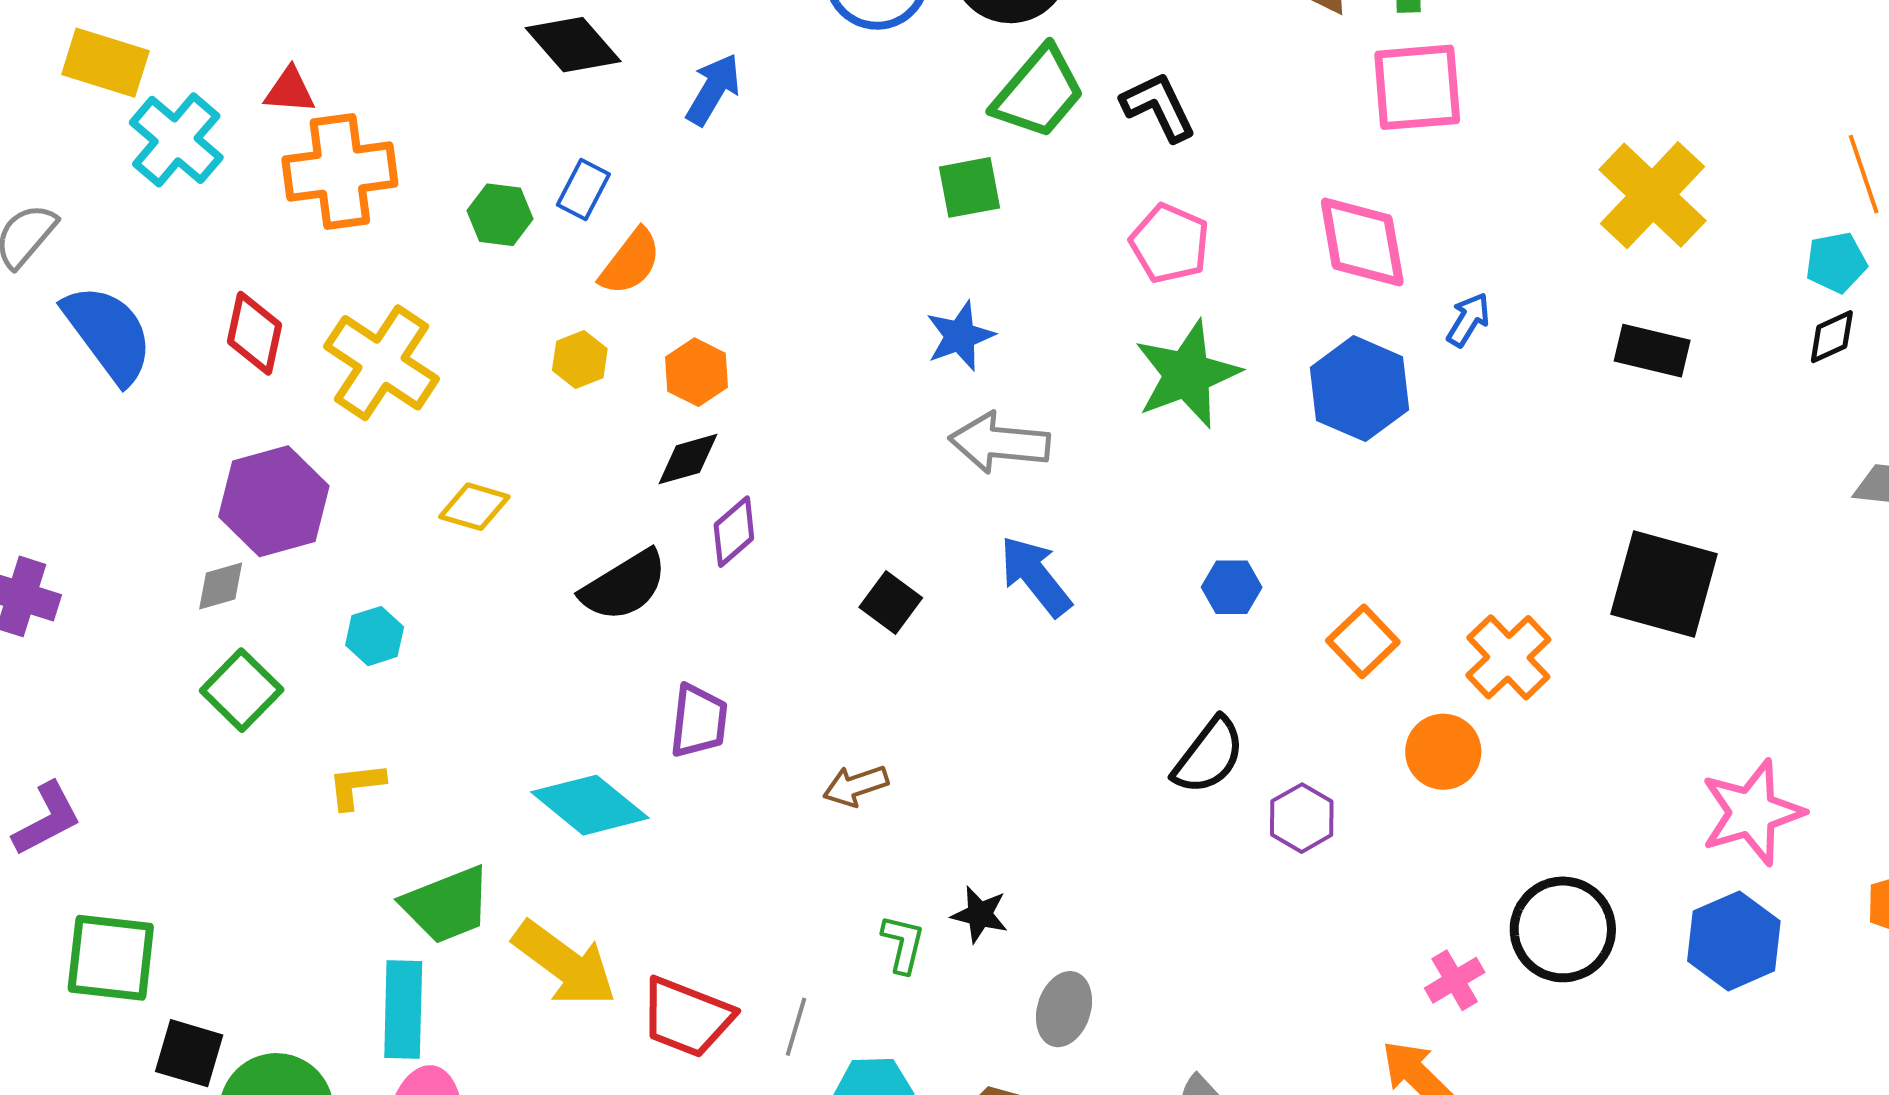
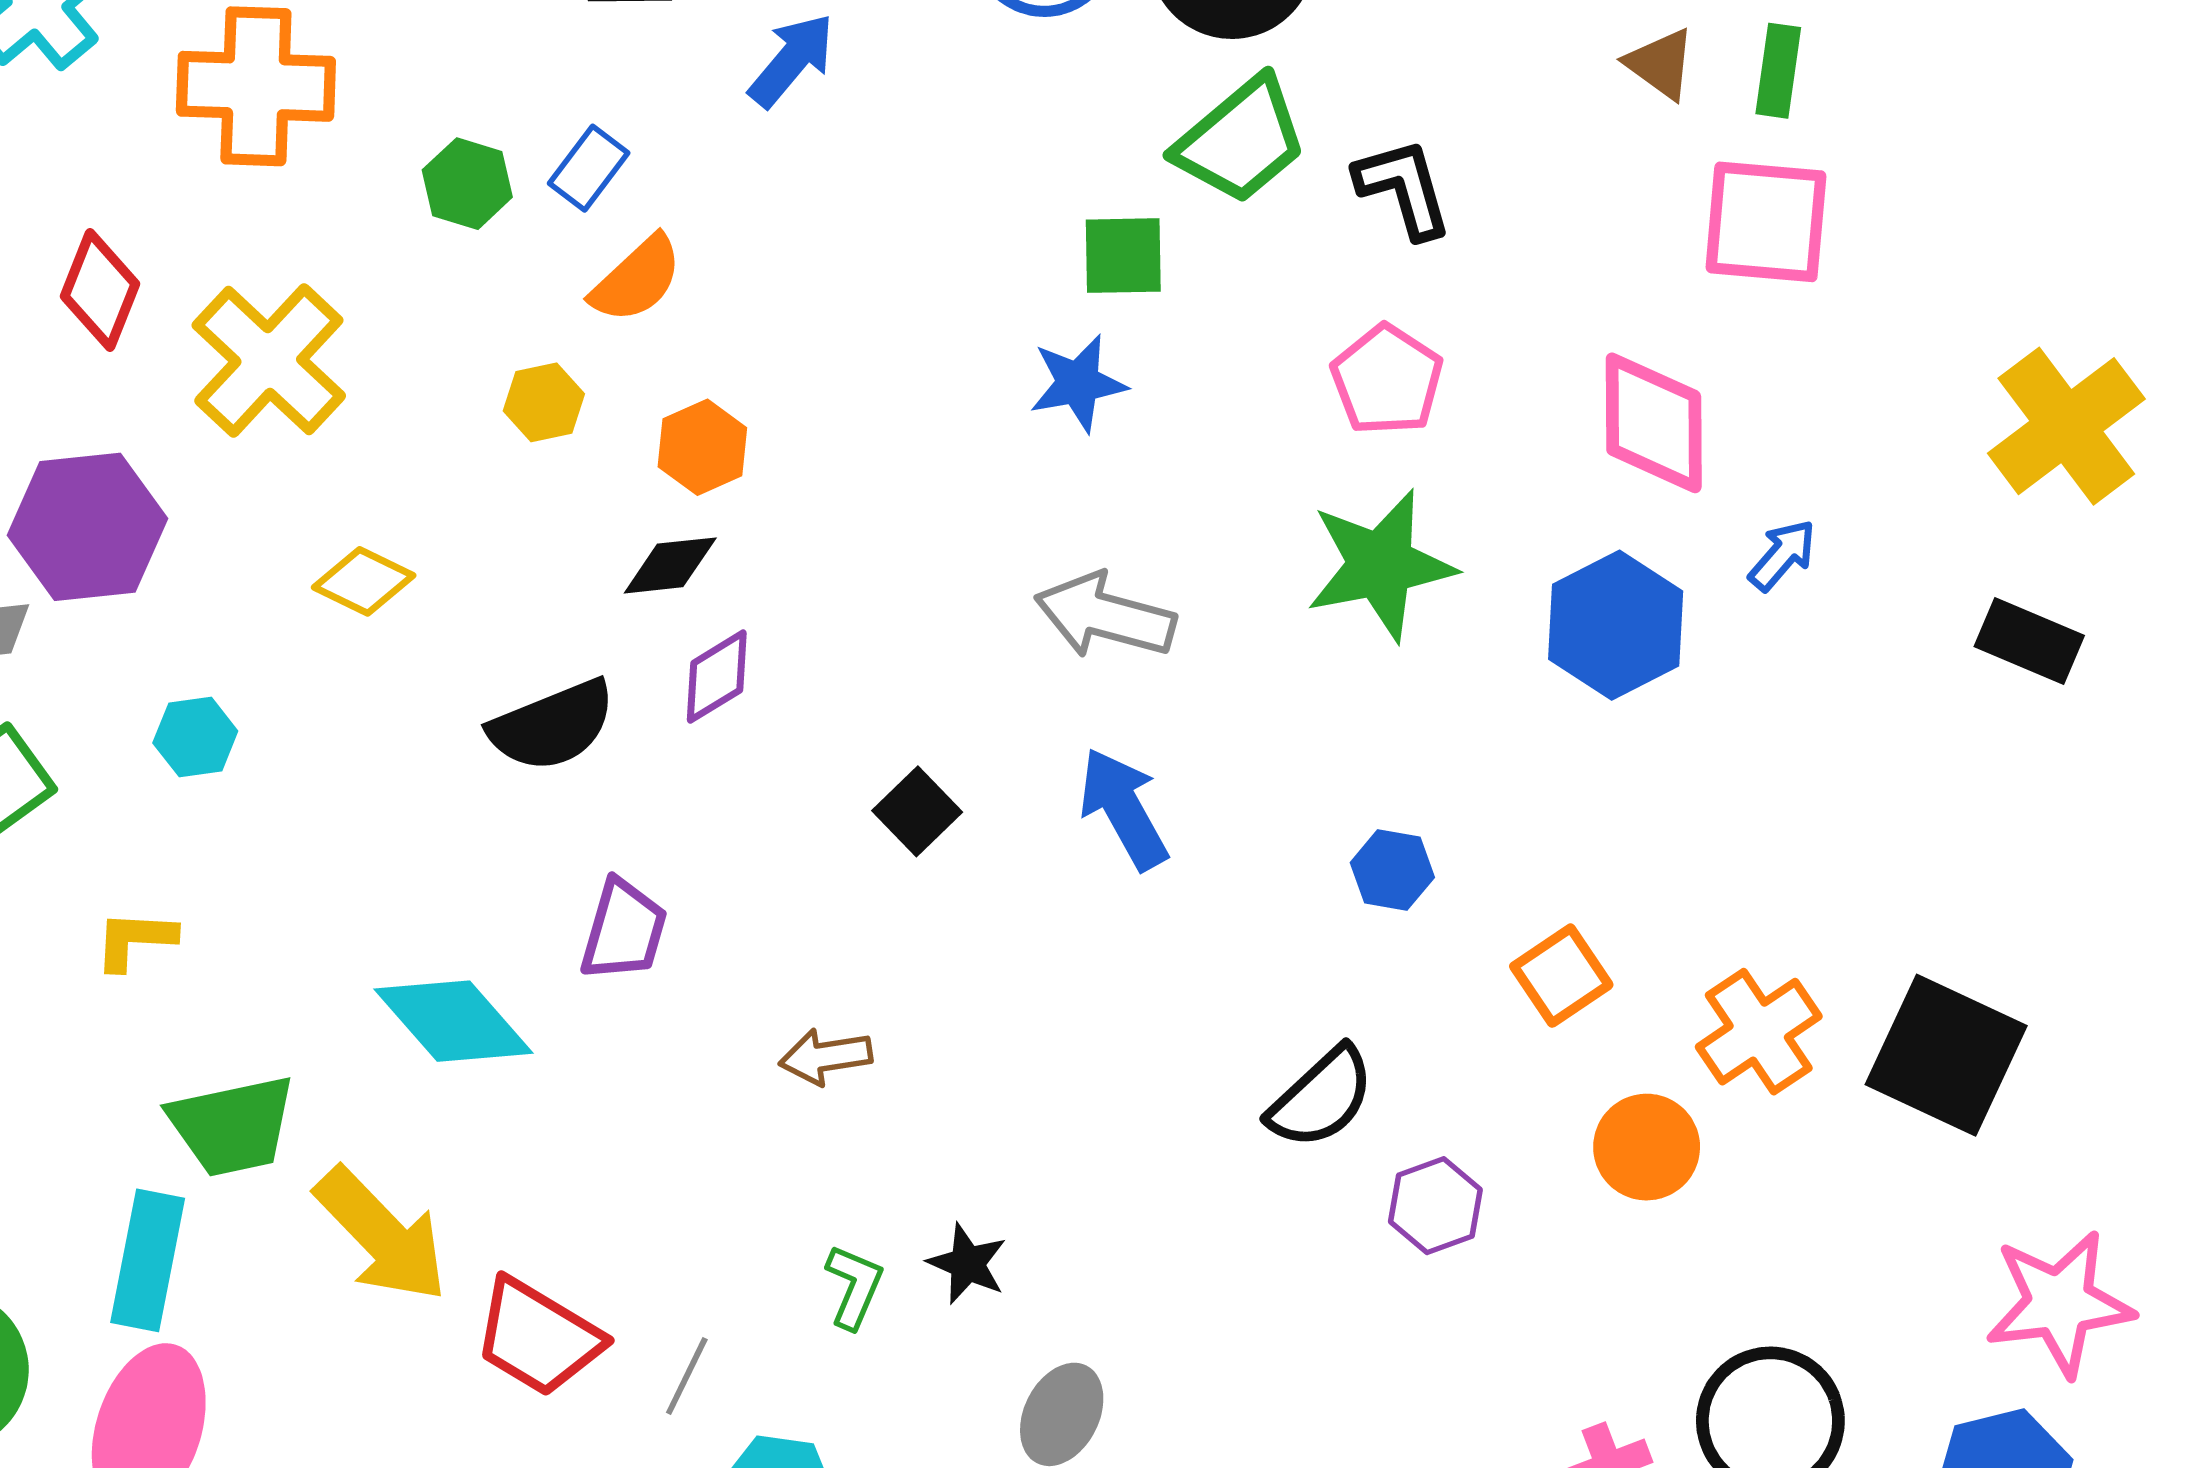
blue star: (960, 336) -> (1078, 383), moved
black square: (1664, 584) -> (1946, 1055), moved

